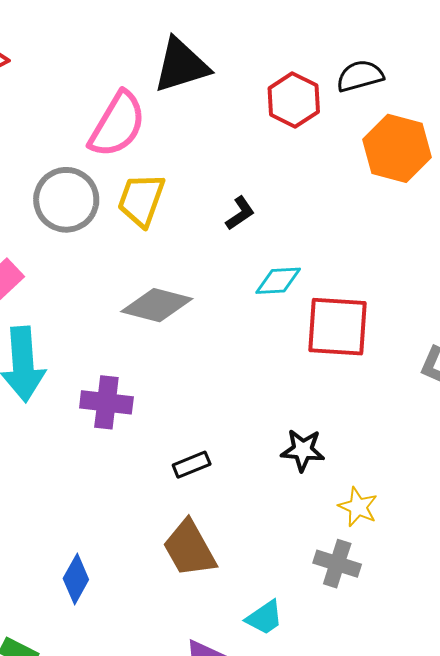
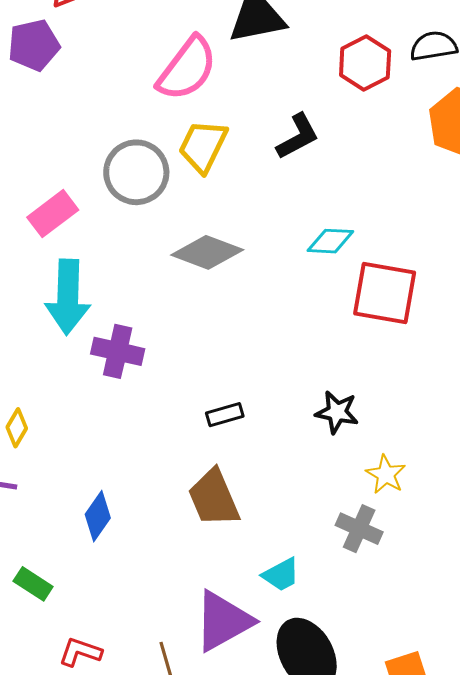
gray circle: (66, 200) -> (136, 172), moved
black L-shape: (240, 213) -> (298, 136), moved, size x1.4
purple cross: (106, 402) -> (118, 351), moved

